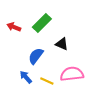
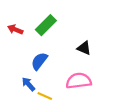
black triangle: (62, 44) -> (84, 48), moved
yellow line: (47, 81) -> (45, 96), moved

